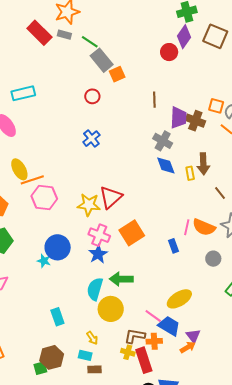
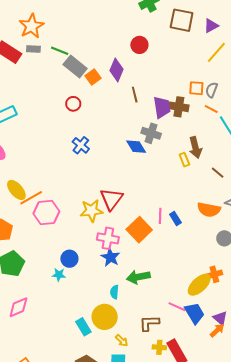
purple diamond: (184, 37) -> (117, 70), moved
blue diamond: (166, 165) -> (136, 147), moved
pink line: (187, 227) -> (160, 216), moved
blue rectangle: (173, 246) -> (175, 218), moved
blue circle: (58, 247) -> (69, 259), size x0.7
cyan semicircle: (95, 289) -> (114, 292), size x0.6
yellow circle: (111, 309) -> (105, 317), moved
blue trapezoid: (169, 326) -> (195, 313), turned 40
brown L-shape: (135, 336) -> (149, 323), moved
orange cross: (154, 341) -> (214, 274), moved

